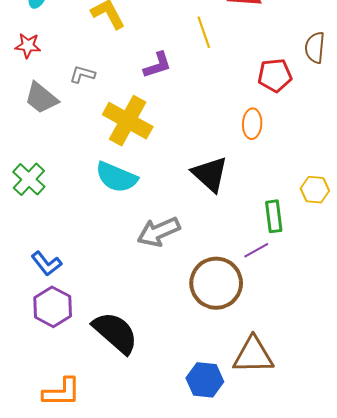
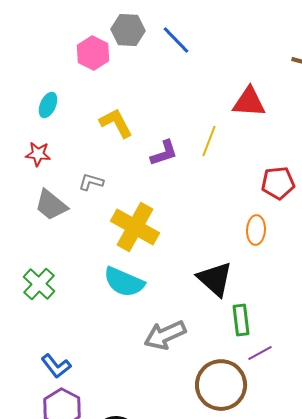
yellow line: (204, 32) -> (209, 141), turned 40
purple L-shape: (157, 65) -> (164, 153), moved
green rectangle: (274, 216) -> (241, 320), moved

